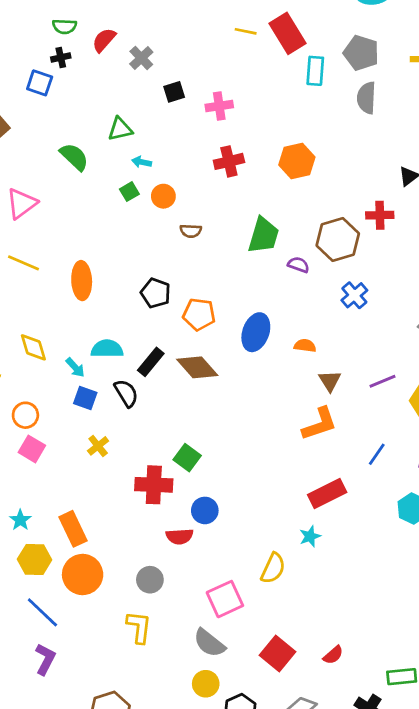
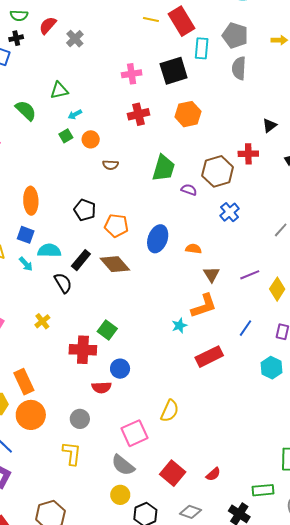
black square: (174, 92) -> (174, 71), moved, size x1.8
cyan arrow: (142, 162) -> (75, 114), turned -40
blue square: (85, 398) -> (26, 235), moved
cyan star: (310, 536) -> (179, 326), moved

